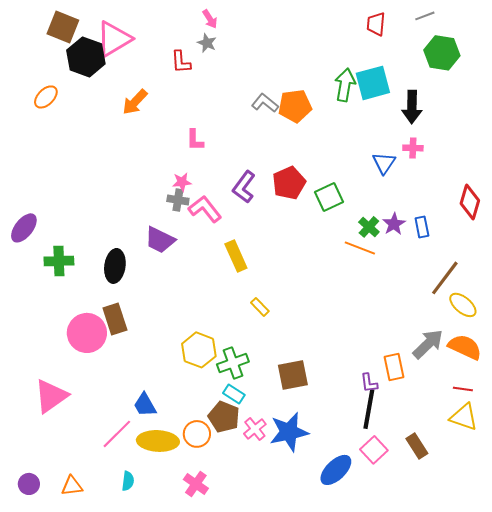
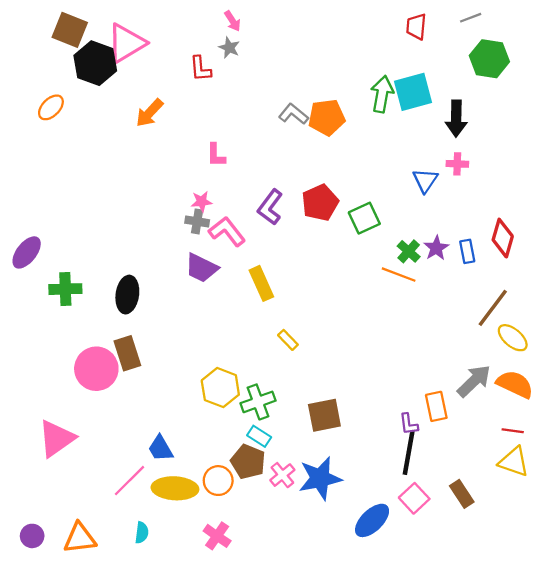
red diamond: (470, 202) -> (503, 238), moved
purple trapezoid: (160, 240) -> (202, 268), moved
orange triangle: (72, 486) -> (80, 538), size x1.4

